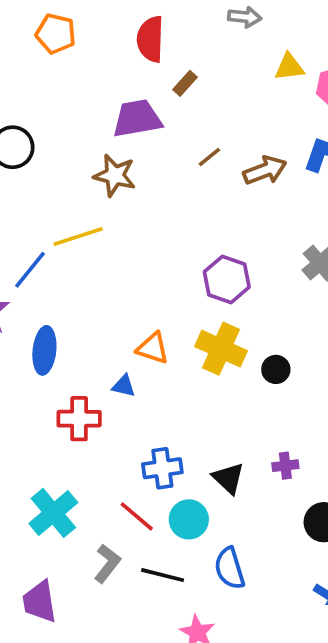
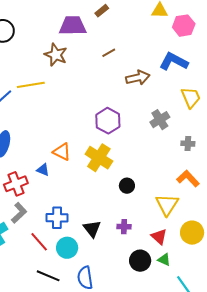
brown arrow: (265, 170) -> (138, 78), moved
black circle: (276, 369) -> (127, 186), moved
red cross: (79, 419) -> (16, 184), turned -30
gray L-shape: (107, 563) -> (19, 213), moved

